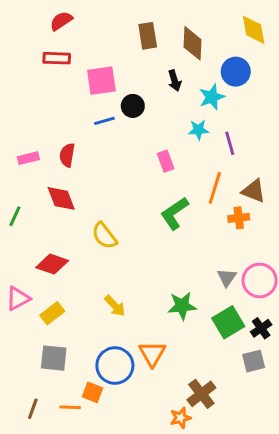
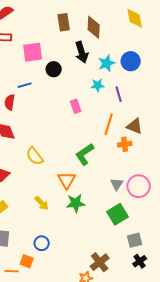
blue circle: (236, 72) -> (131, 61), moved
black arrow: (175, 81) -> (82, 52), size x1.5
blue line: (104, 121) -> (25, 85), moved
green L-shape: (175, 213) -> (85, 154), moved
green star: (182, 306) -> (76, 203), moved
black cross: (261, 328) -> (140, 261), moved
orange triangle: (152, 354) -> (67, 180), moved
blue circle: (115, 366) -> (42, 243), size x0.6

